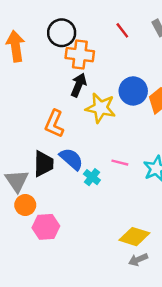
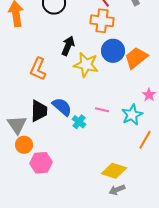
orange cross: (80, 55) -> (102, 21), moved
orange L-shape: (54, 124) -> (38, 69), moved

